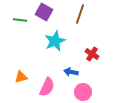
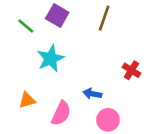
green line: (20, 20) -> (26, 26), turned 32
cyan star: (55, 41) -> (51, 59), moved
red cross: (92, 54) -> (131, 70), moved

